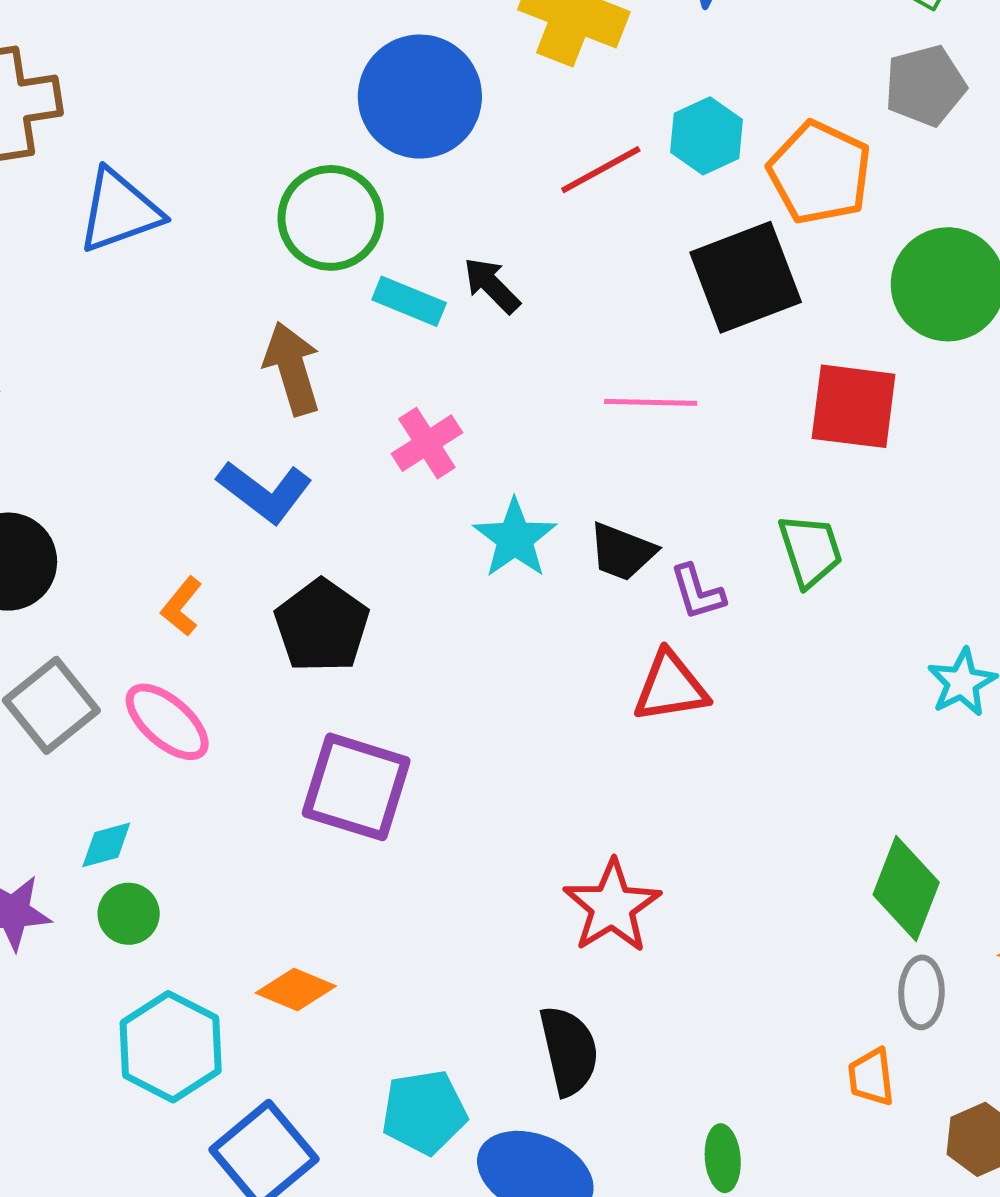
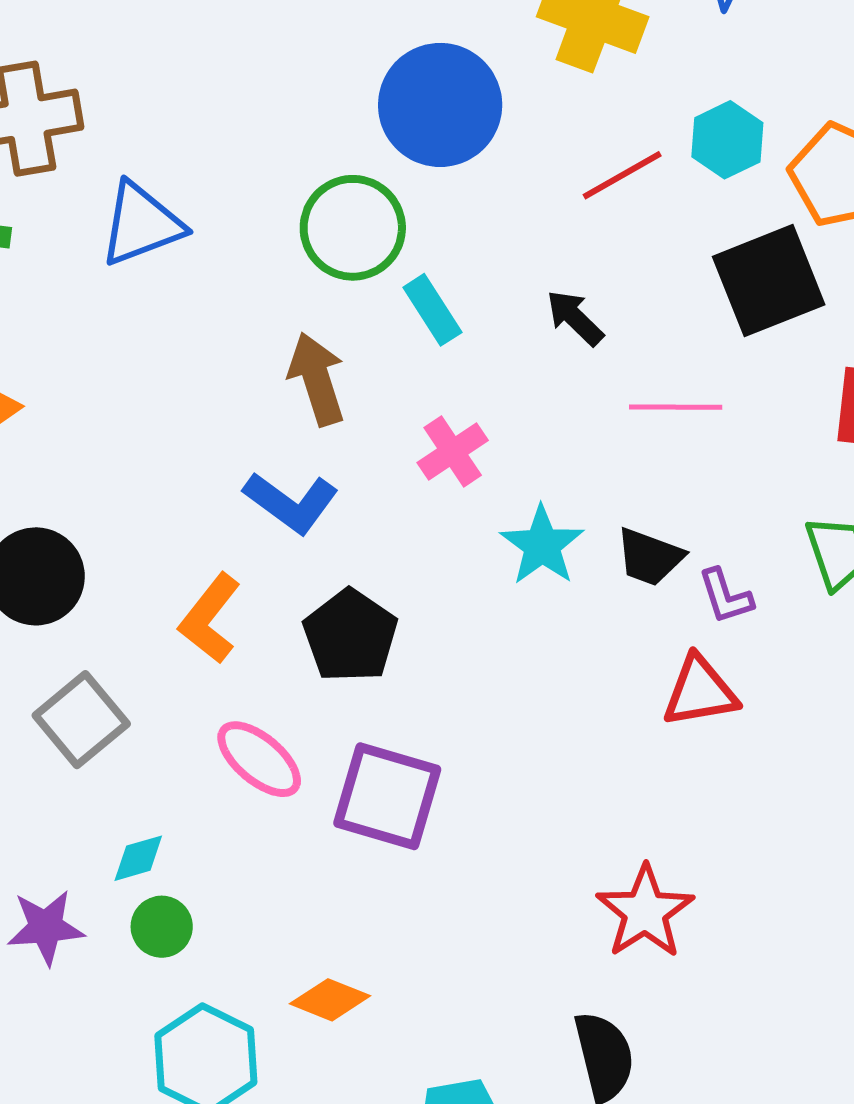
black arrow: (492, 285) -> (575, 318), moved
cyan rectangle: (409, 301) -> (432, 310), turned 36
orange L-shape: (182, 606) -> (210, 618), size x1.5
pink ellipse: (167, 722) -> (259, 759), moved

